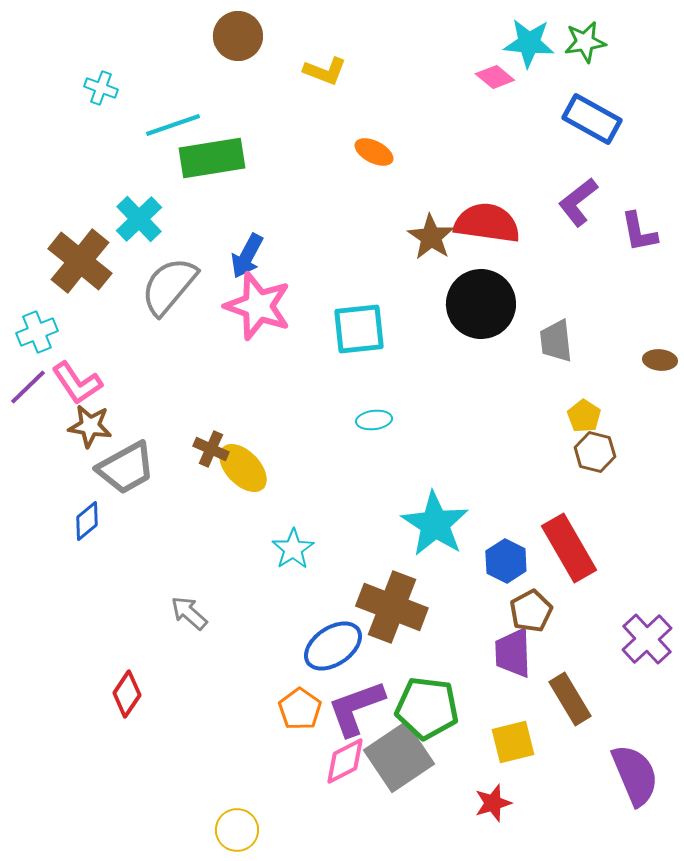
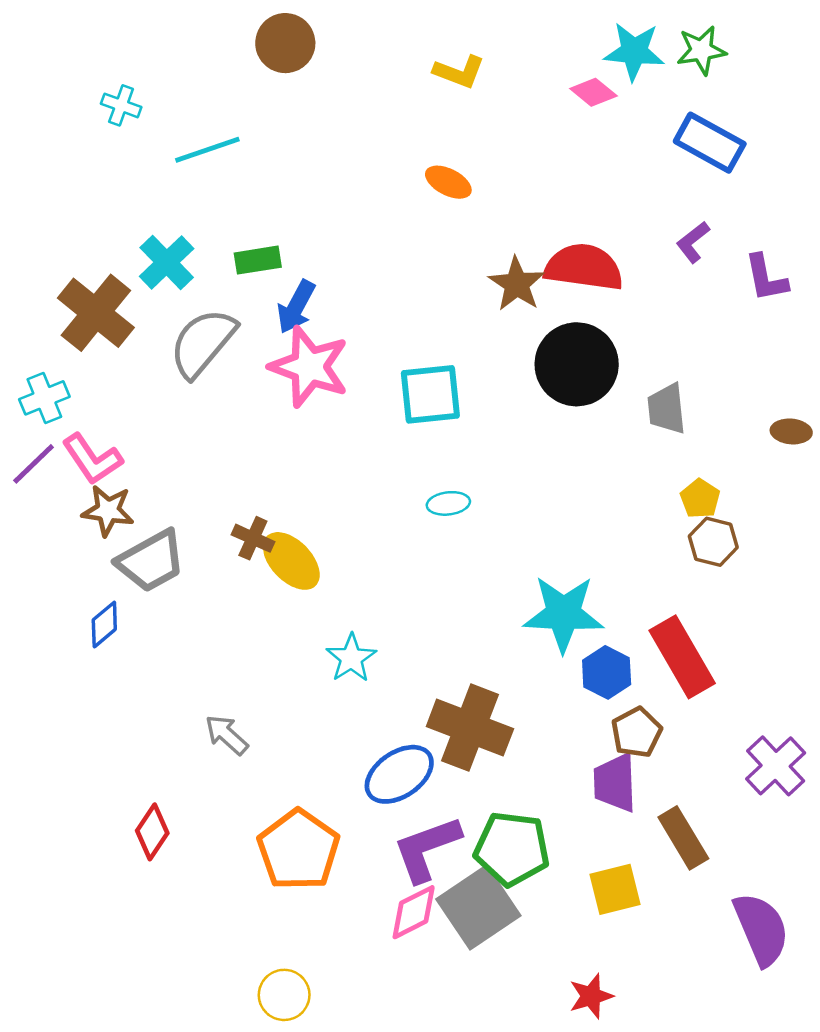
yellow L-shape: (325, 71) -> (459, 72), moved
green rectangle: (212, 158) -> (258, 260), moved, size x0.6
purple L-shape: (578, 202) -> (693, 242), size x0.7
cyan star: (435, 524) -> (563, 614), moved, turned -30
orange pentagon: (300, 709) -> (298, 850), moved, size x1.6
red star: (493, 803) -> (591, 996), moved

